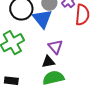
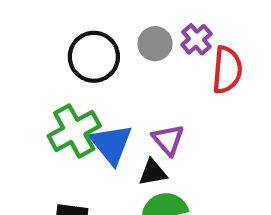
blue triangle: (42, 19) -> (111, 144), moved

